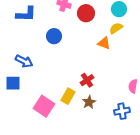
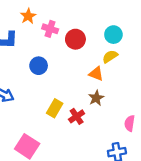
yellow rectangle: (68, 96) -> (55, 108), moved
brown star: (89, 102) -> (96, 98), moved

